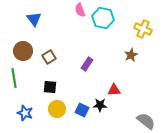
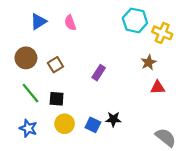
pink semicircle: (80, 10) -> (70, 23), moved
cyan hexagon: (103, 18) -> (135, 20), moved
blue triangle: (34, 19) -> (38, 22), turned 35
green line: (14, 78) -> (30, 93), moved, turned -30
red triangle: (114, 90) -> (158, 87), moved

